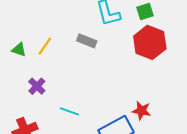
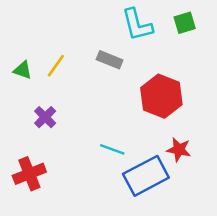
red hexagon: (150, 42) -> (161, 96), moved
cyan line: (69, 111) -> (112, 149), moved

